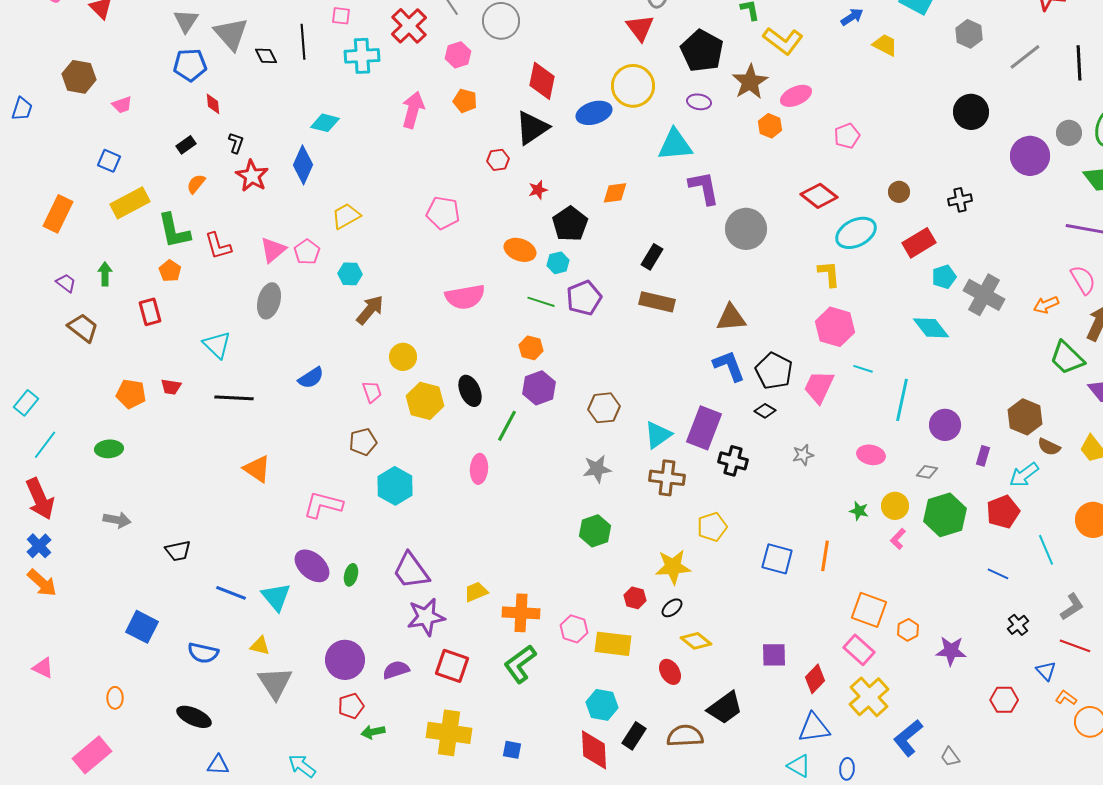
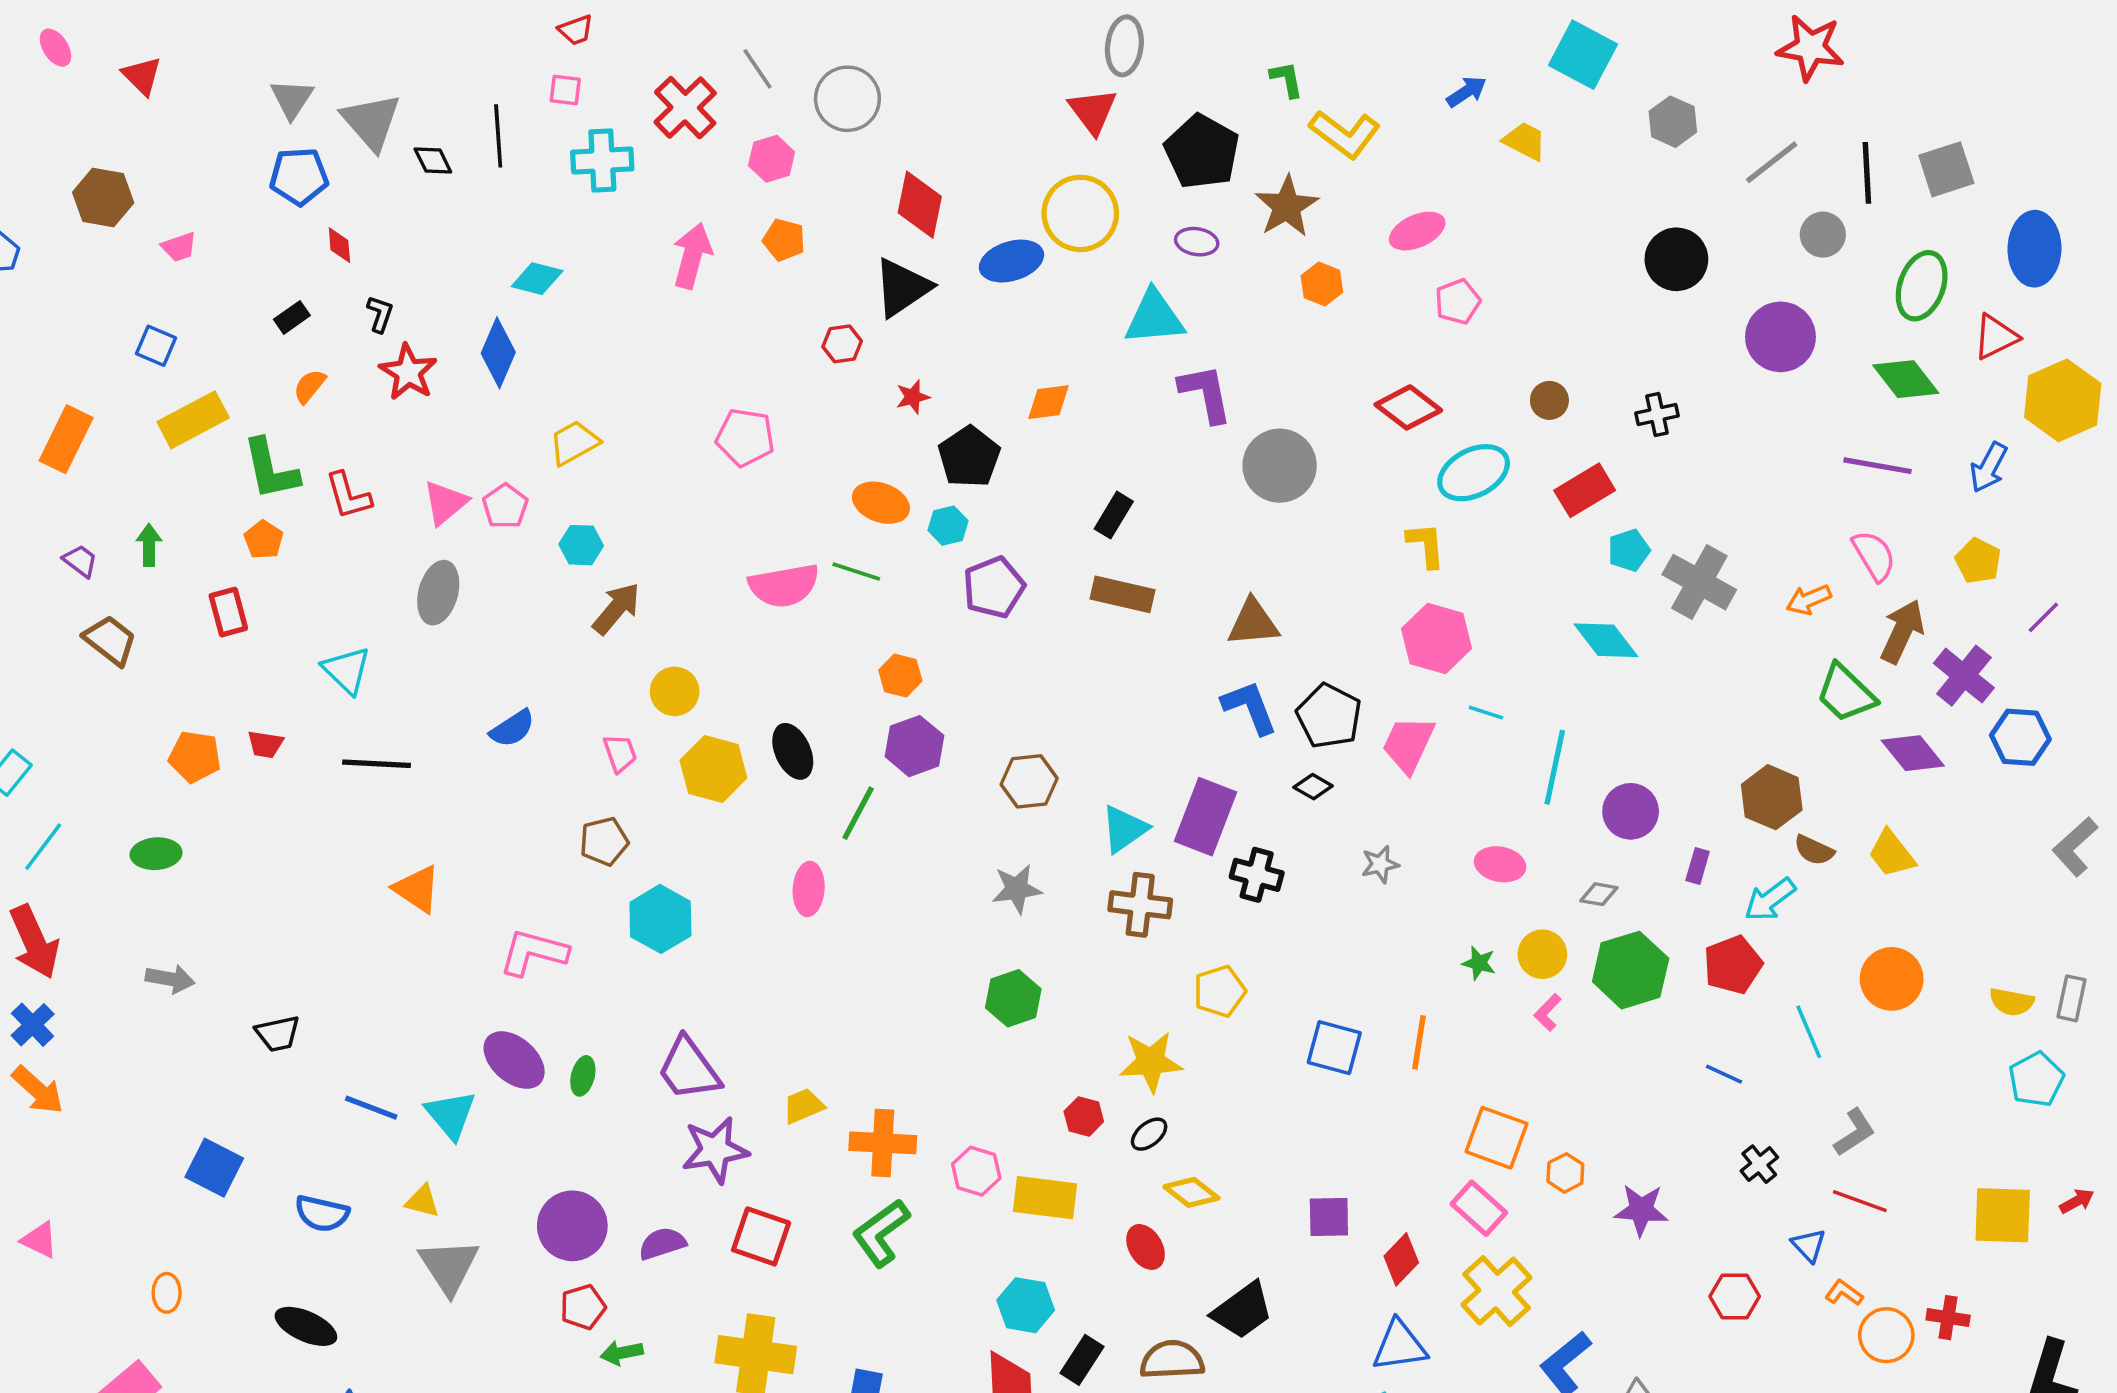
pink ellipse: (796, 96) -> (1417, 231), moved
gray circle: (1069, 133) -> (1823, 235), moved
green line: (541, 302) -> (856, 571), moved

